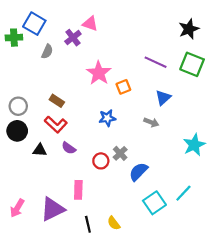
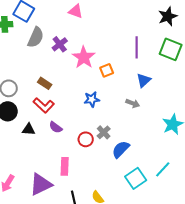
purple cross: (73, 38) -> (60, 44), moved
gray semicircle: (47, 51) -> (36, 37), size x1.5
purple line: (156, 62) -> (137, 47), turned 65

